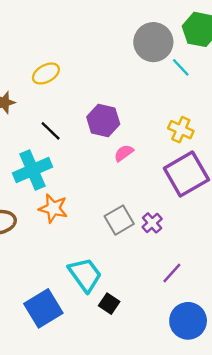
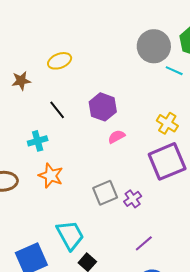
cyan line: (181, 67) -> (174, 71), turned -30
cyan cross: (33, 170) -> (38, 141), size x0.6

